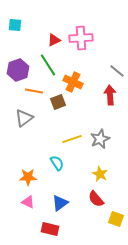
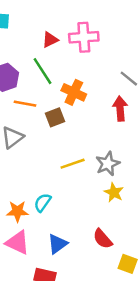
cyan semicircle: (57, 163) -> (43, 202), moved, turned -112
yellow star: (100, 174) -> (114, 192), moved
pink triangle: (28, 202) -> (17, 243), size x1.5

